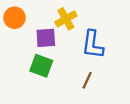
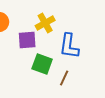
green square: (41, 66) -> (42, 64), moved

